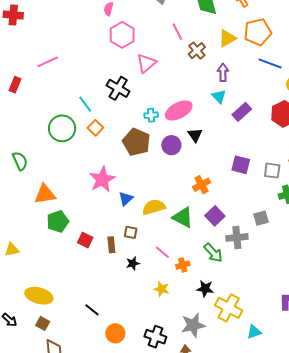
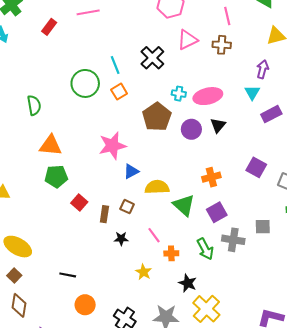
brown cross: (197, 51) -> (222, 45), moved, turned 30
black line: (92, 310) -> (68, 275), turned -42

